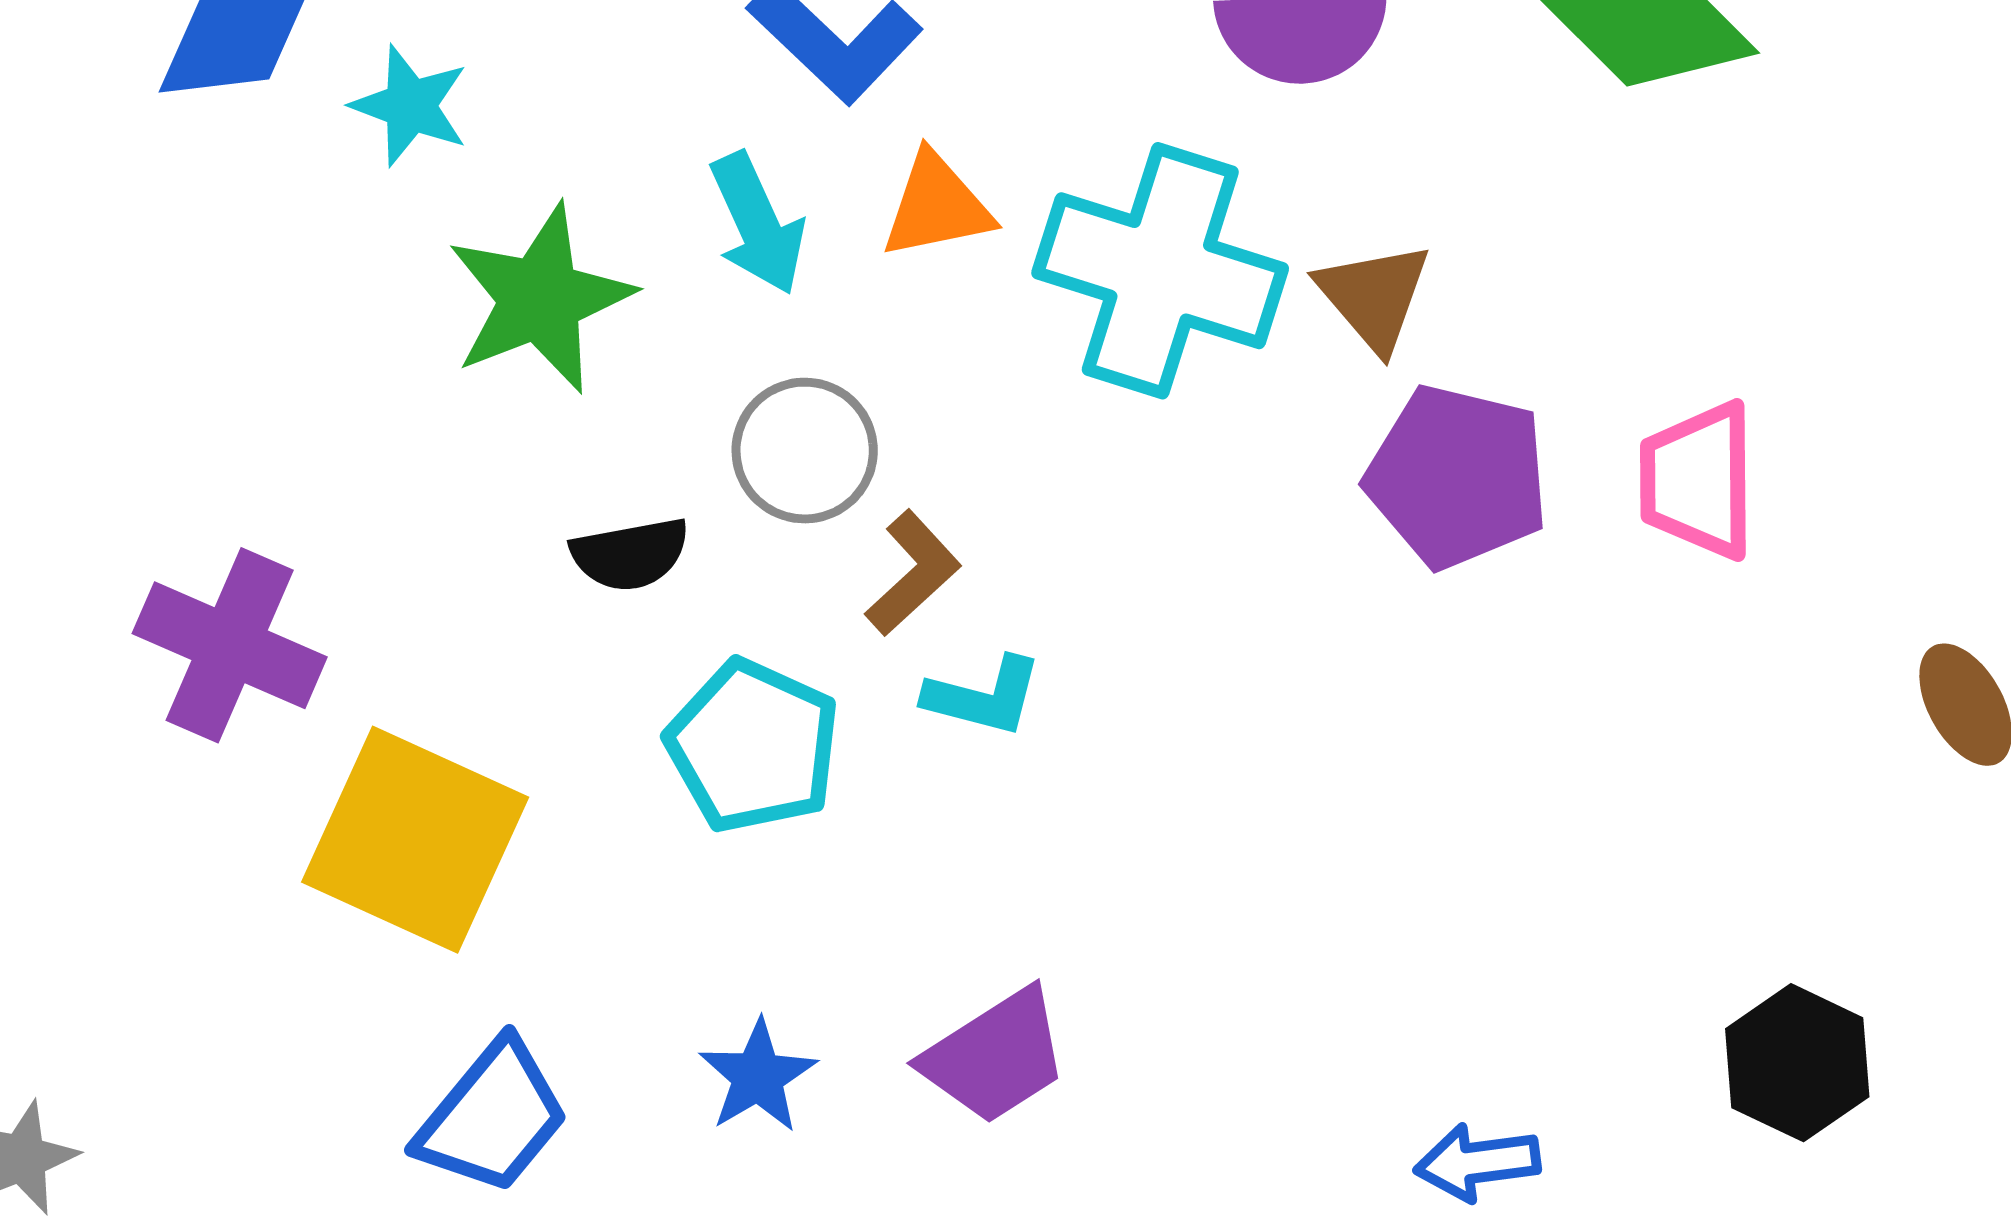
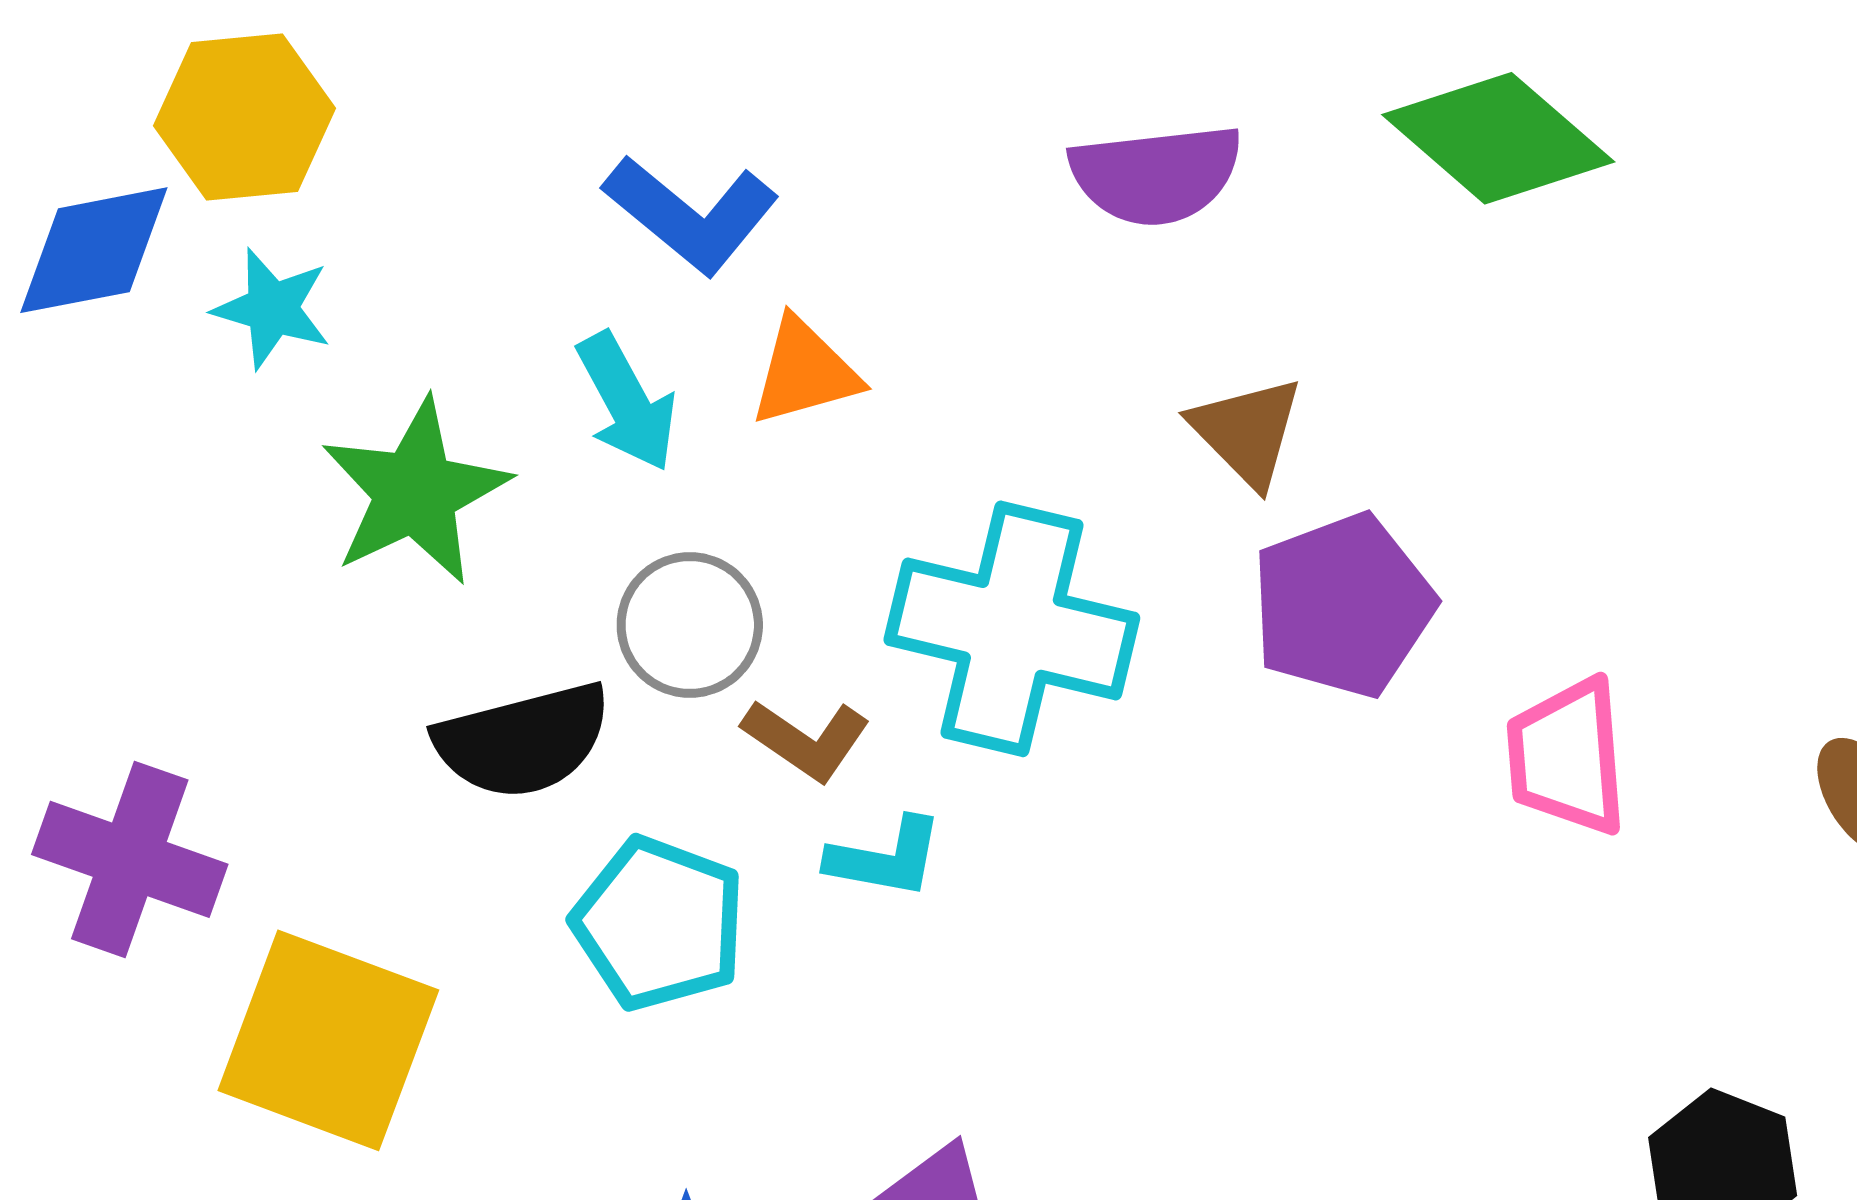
cyan cross: (1160, 271) -> (1012, 629), moved
purple pentagon: (1457, 477) -> (1343, 605), turned -30
pink trapezoid: (1698, 480) -> (1567, 757), moved
black semicircle: (630, 554) -> (523, 741), size x1.5
brown L-shape: (913, 573) -> (806, 740), turned 81

